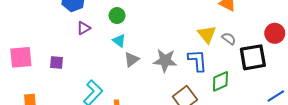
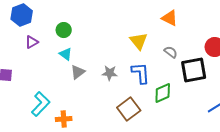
yellow triangle: (207, 34) -> (139, 41), moved
gray star: (165, 60) -> (110, 73), size x0.7

